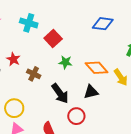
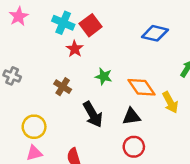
red square: (53, 39) -> (91, 25), moved
red star: (13, 59) -> (75, 49), moved
red circle: (76, 116) -> (134, 147), moved

